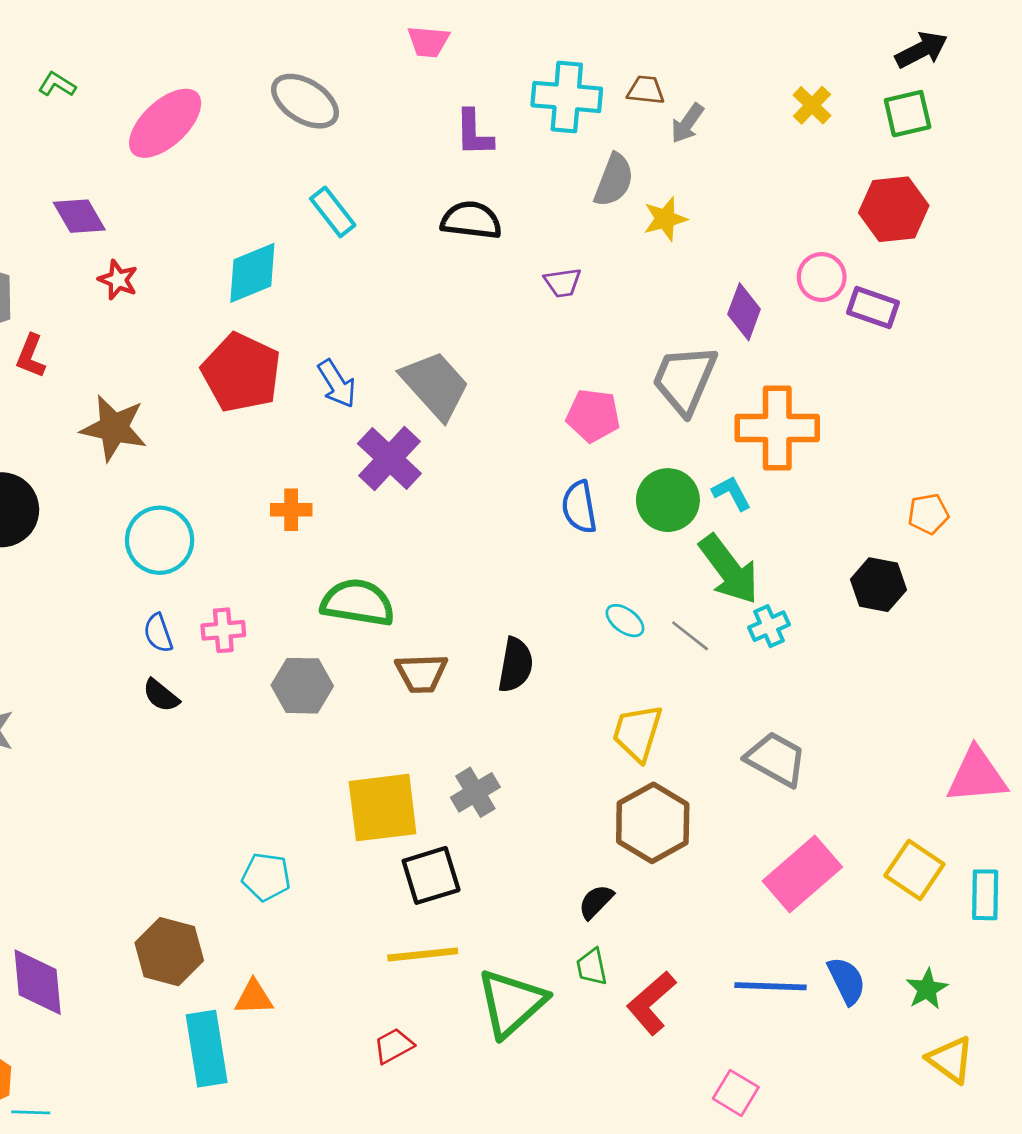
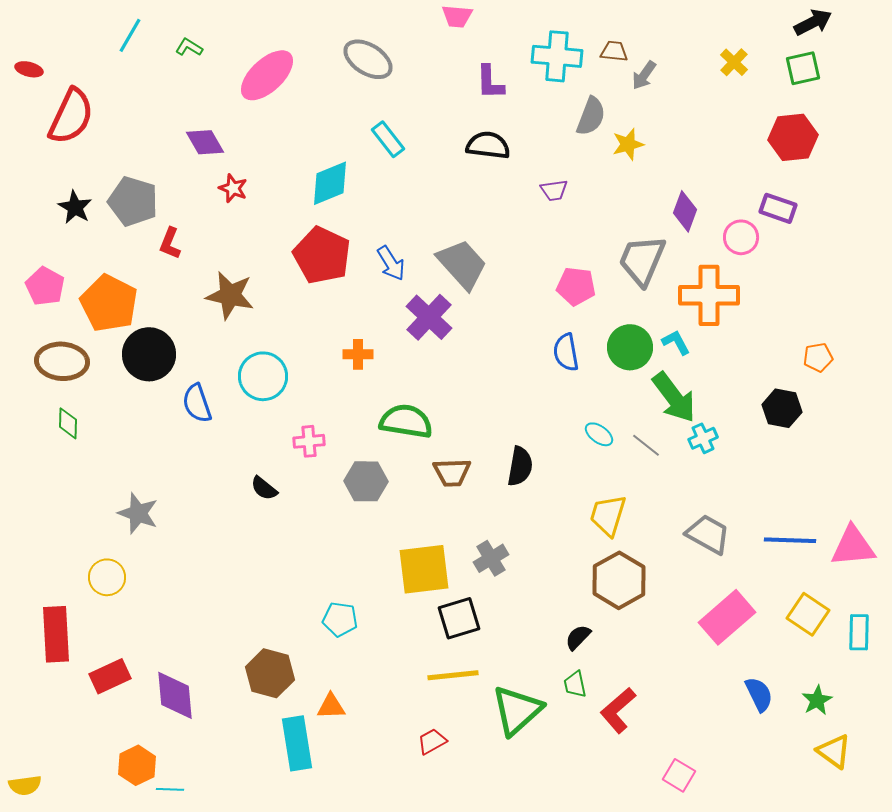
pink circle: (822, 277) -> (741, 237), moved
blue semicircle: (158, 633) -> (197, 403), moved, size x1.4
blue line: (770, 986) -> (790, 540), moved

